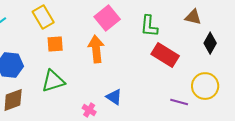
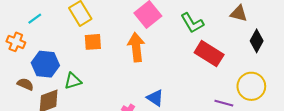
green L-shape: (149, 26) -> (192, 23), turned -35
green triangle: (53, 81) -> (73, 81), moved, size x0.7

